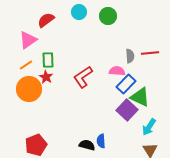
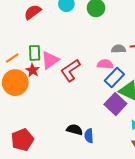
pink triangle: (28, 40) -> (50, 60), moved
gray semicircle: (130, 56) -> (119, 49), turned -88
black semicircle: (87, 145) -> (75, 130), moved

